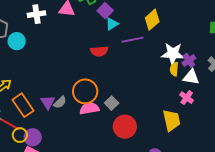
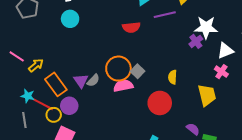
cyan circle: (17, 41) -> (70, 19), moved
purple cross: (189, 60) -> (196, 41), moved
yellow semicircle: (174, 69) -> (173, 77), moved
white triangle: (191, 77) -> (225, 51), turned -30
gray square: (112, 103) -> (138, 71), moved
purple circle: (33, 137) -> (69, 106), moved

